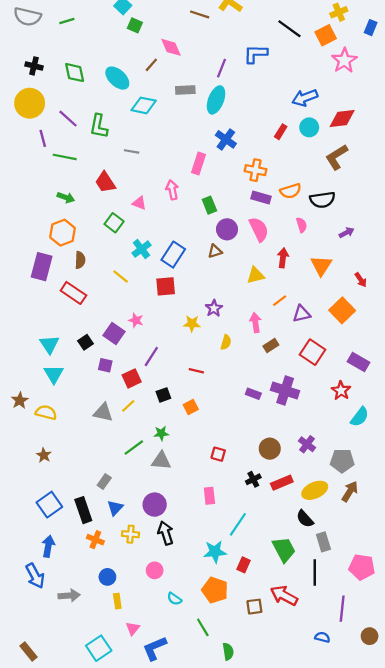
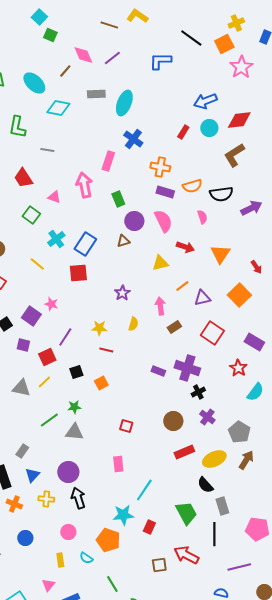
purple line: (221, 68) -> (112, 58), moved, turned 30
pink arrow: (172, 190) -> (84, 185), size x1.4
purple arrow: (346, 233) -> (251, 208), moved, size x1.5
red arrow: (283, 258) -> (185, 247), turned 102
yellow star: (192, 324) -> (99, 328), moved
gray pentagon: (342, 461) -> (239, 432), turned 30
black cross: (253, 479) -> (198, 392), moved
orange pentagon: (215, 590) -> (108, 540), moved
yellow rectangle: (117, 601) -> (60, 560), moved
purple line: (342, 609) -> (239, 567), turned 70

